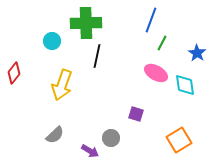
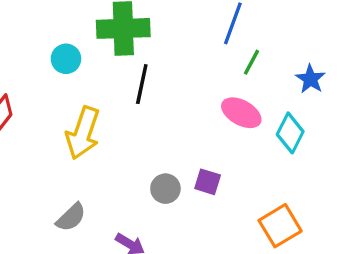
cyan diamond: (185, 85) -> (290, 133), turned 35
gray circle: (111, 138) -> (165, 189), moved

